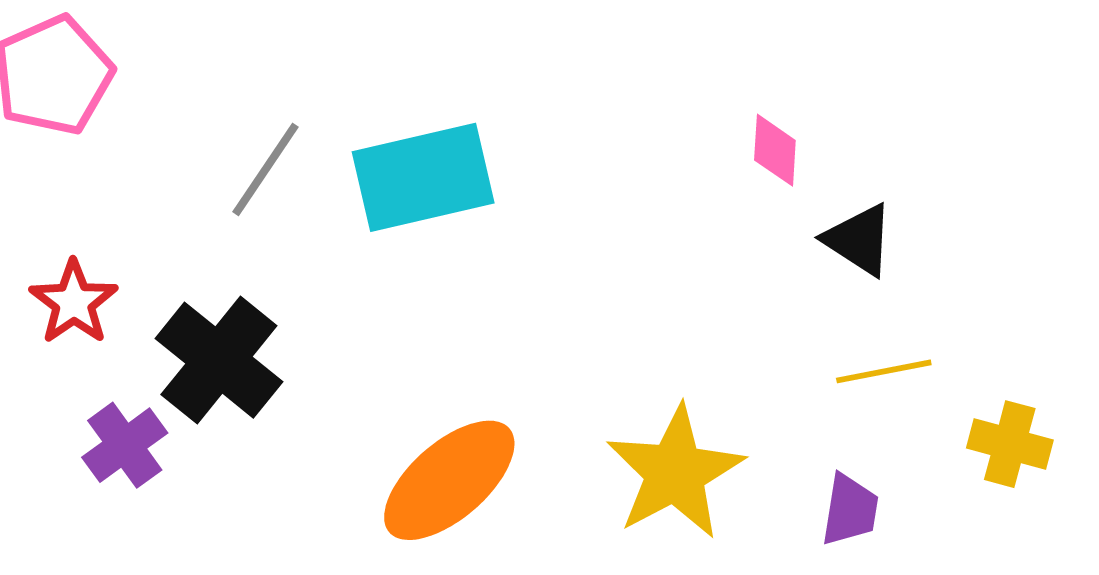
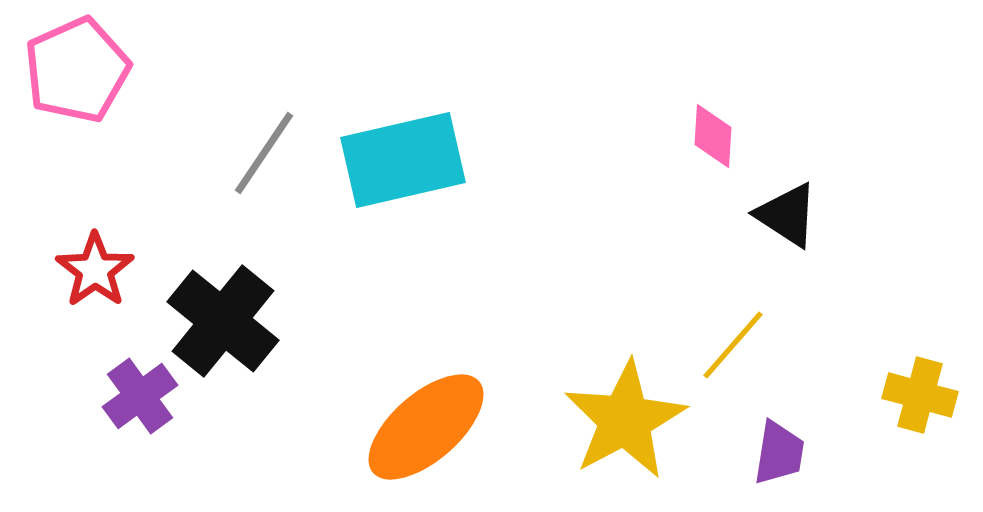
yellow line: (884, 371) -> (733, 345), moved, turned -38

